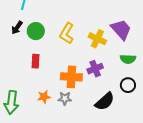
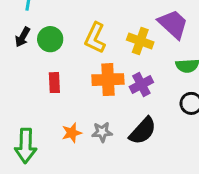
orange cross: (71, 77) -> (108, 80), moved
black semicircle: (105, 101) -> (143, 131), moved

